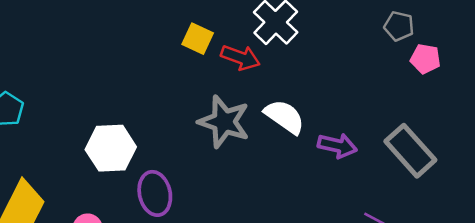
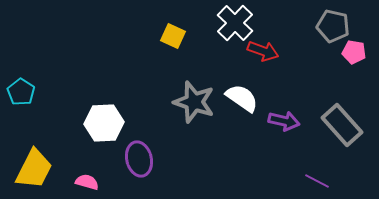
gray pentagon: (399, 26) -> (333, 26), size x1.4
red arrow: (240, 58) -> (263, 51), moved

